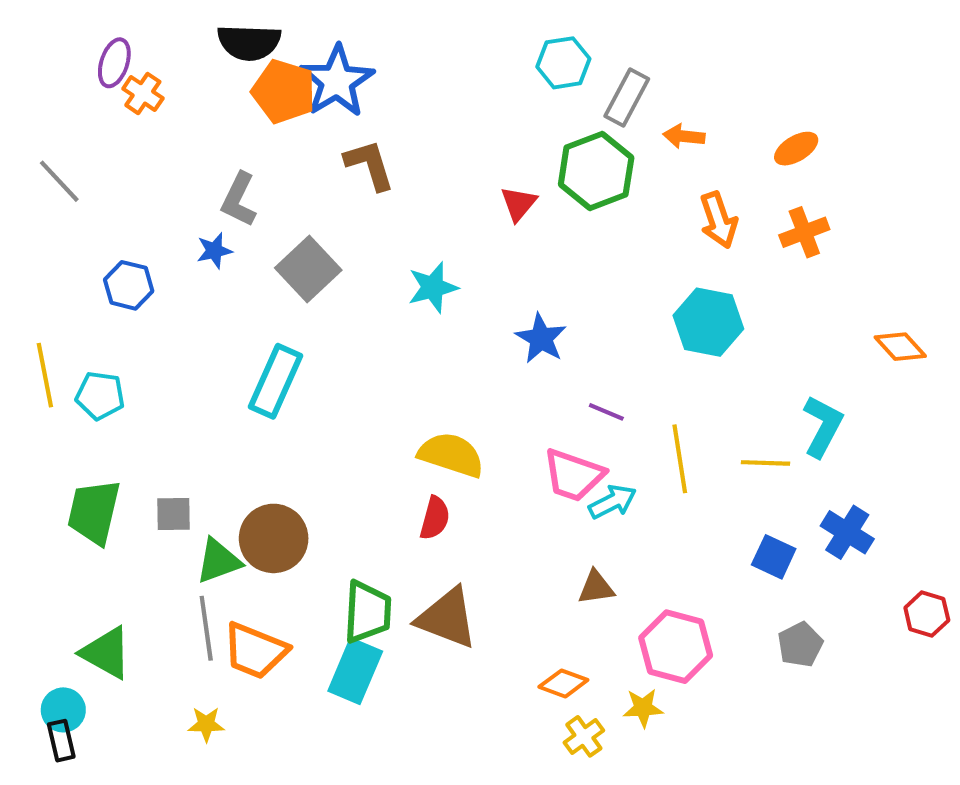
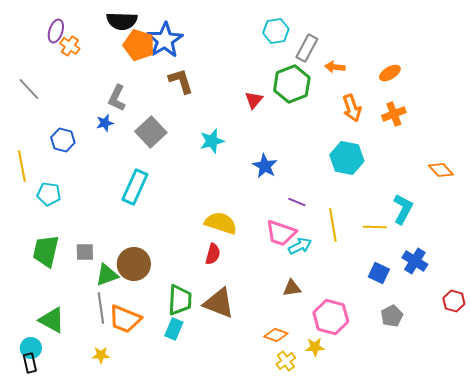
yellow line: (45, 375) -> (22, 166), moved
cyan rectangle: (355, 671) -> (174, 329), size x0.7

